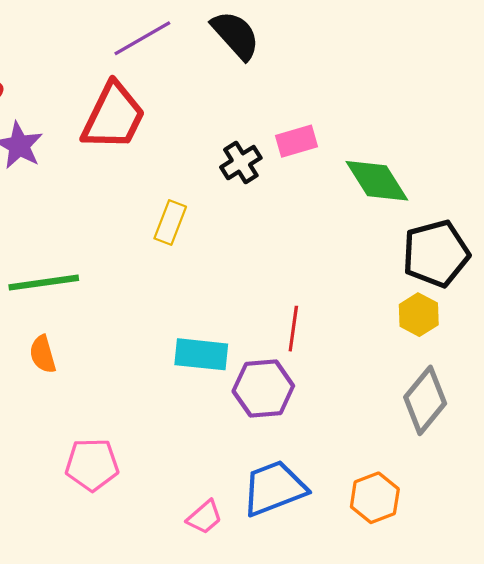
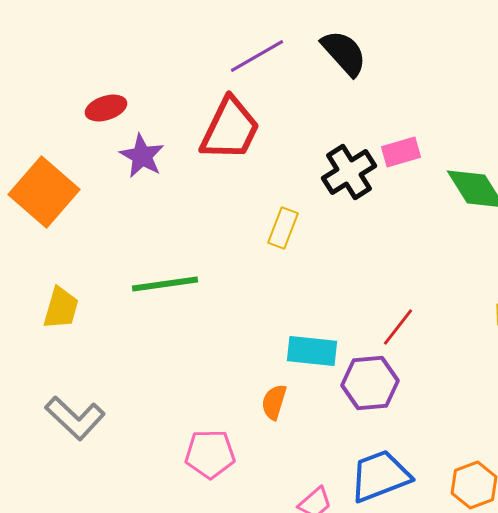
black cross: (241, 163) -> (349, 172), size x1.4
red line: (293, 329) -> (398, 327), turned 30
orange semicircle: (43, 354) -> (274, 402), moved, turned 33

